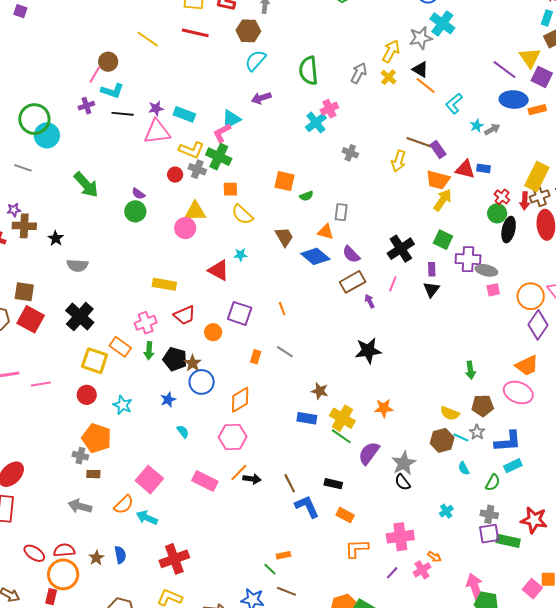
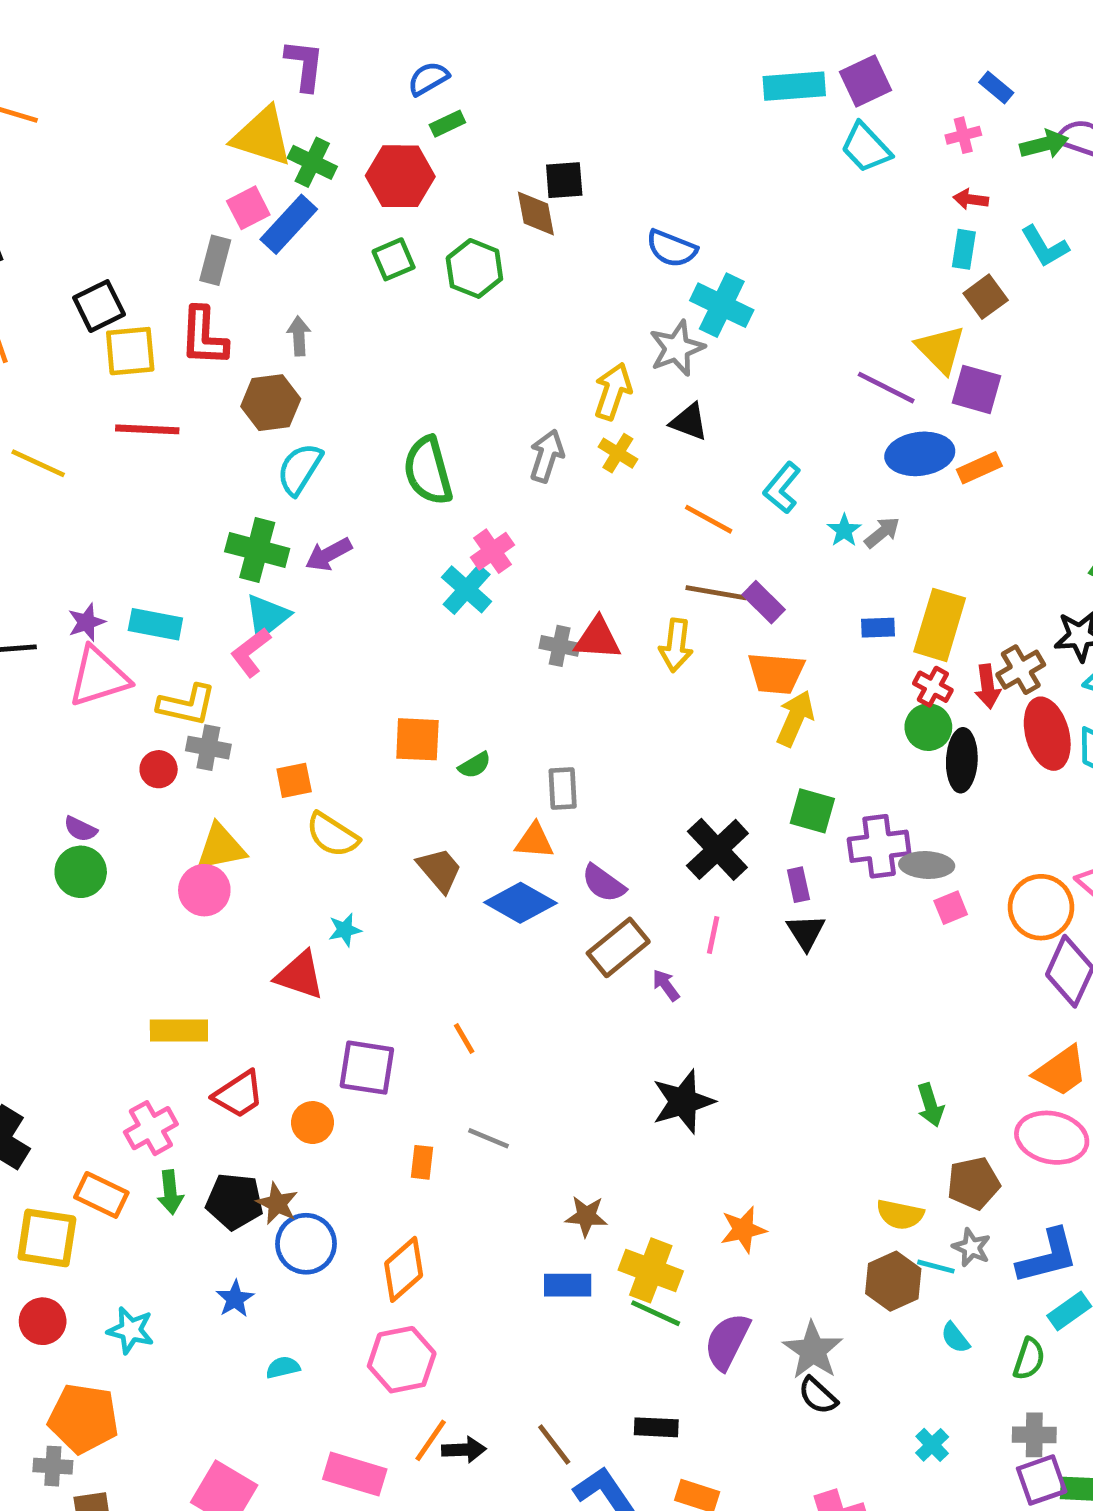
orange line: (426, 86) -> (709, 519), moved
green cross: (219, 157) -> (257, 550), moved
red triangle: (465, 169) -> (598, 639), moved
yellow rectangle: (537, 177) -> (940, 625), moved
cyan semicircle: (183, 432) -> (283, 1367), turned -56

